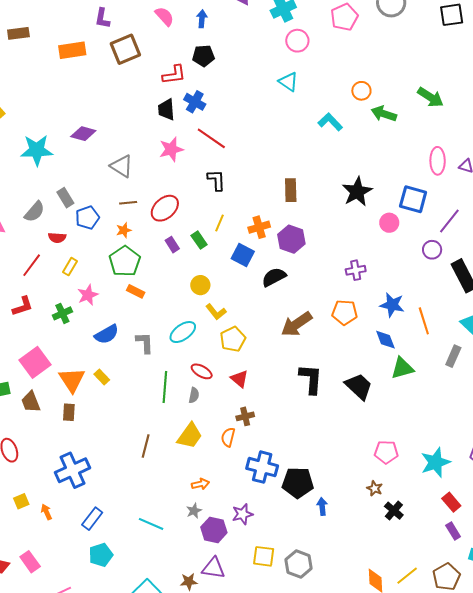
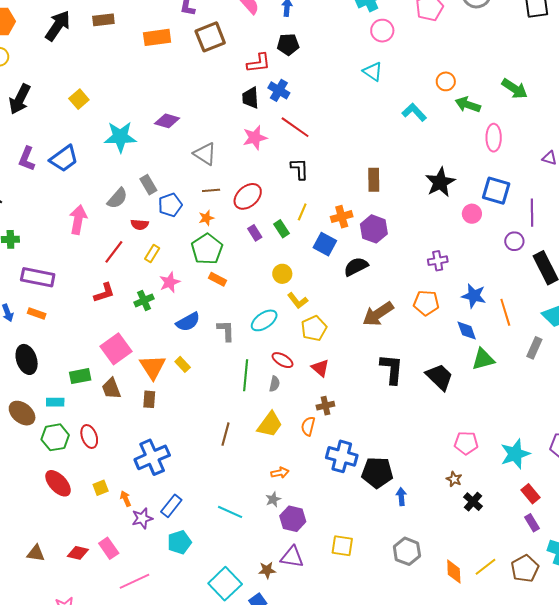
pink ellipse: (438, 161) -> (494, 138), moved
purple line: (449, 221) -> (532, 213), turned -40
purple star: (243, 514) -> (142, 518), moved
gray hexagon: (299, 564) -> (407, 551), moved

